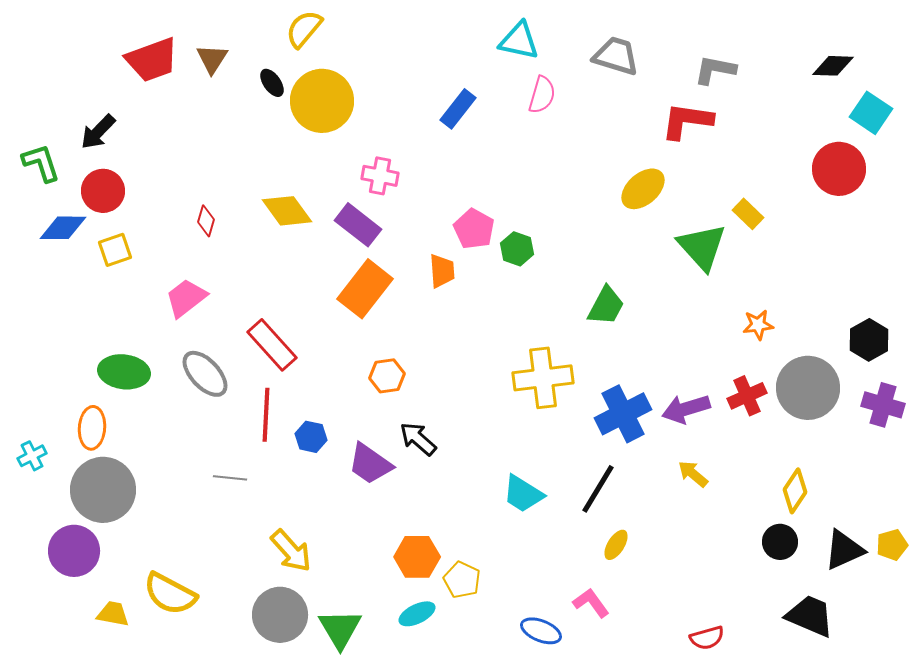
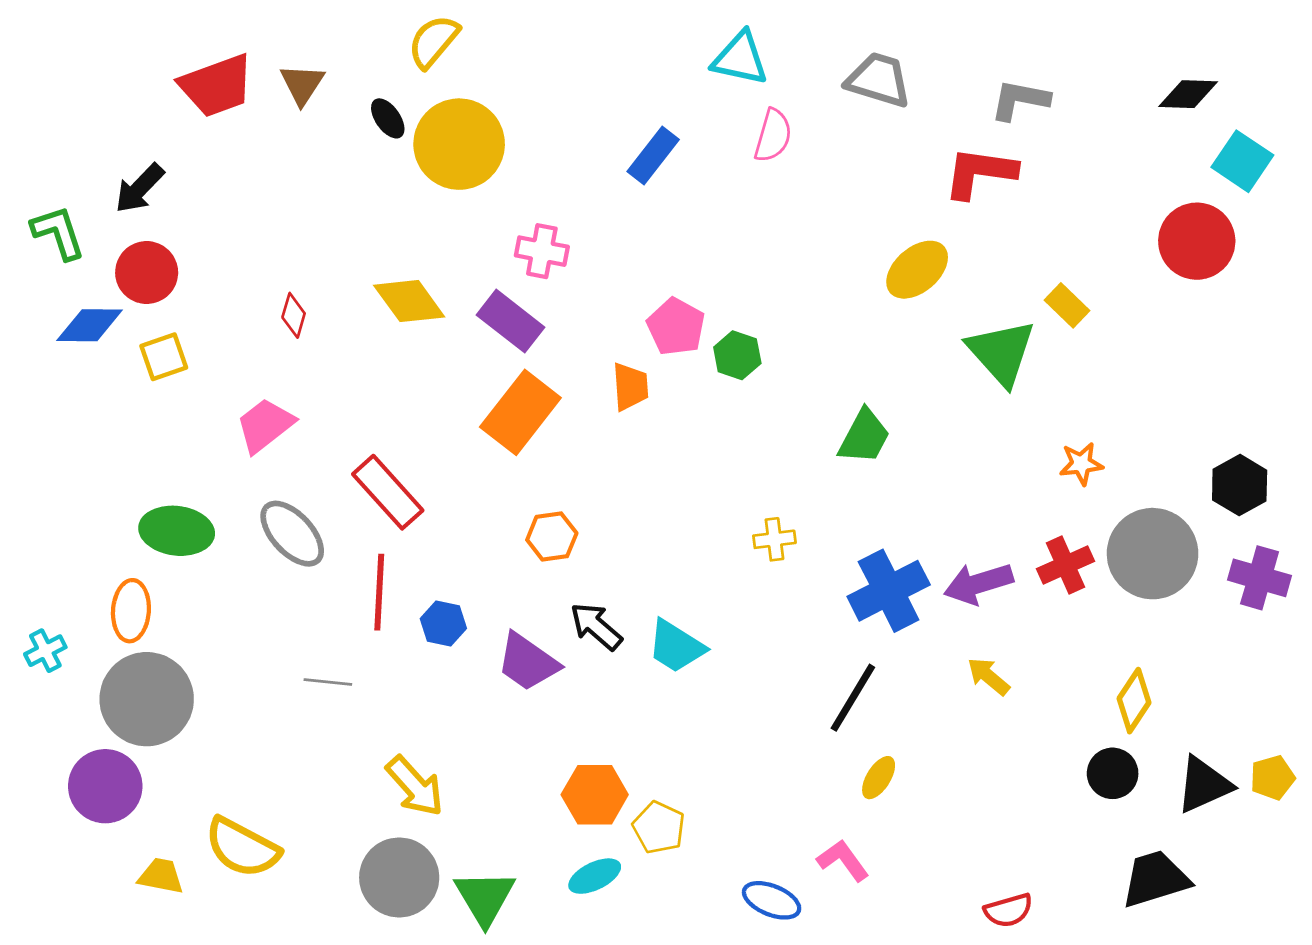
yellow cross: (543, 378) -> (774, 539), size x0.5
cyan trapezoid: (523, 494) -> (676, 646), moved
black trapezoid: (810, 616) -> (1155, 879), turned -40

